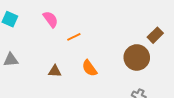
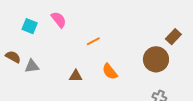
pink semicircle: (51, 19) -> (59, 20), moved

